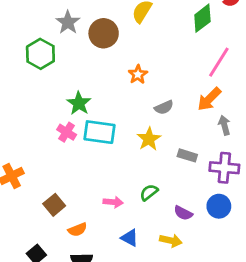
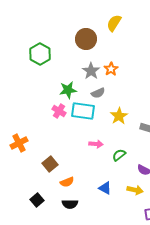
gray star: (68, 22) -> (91, 71), moved
green star: (79, 103) -> (68, 90), turned 30
gray semicircle: (164, 107) -> (98, 93), moved
pink arrow: (113, 202) -> (96, 144), moved

